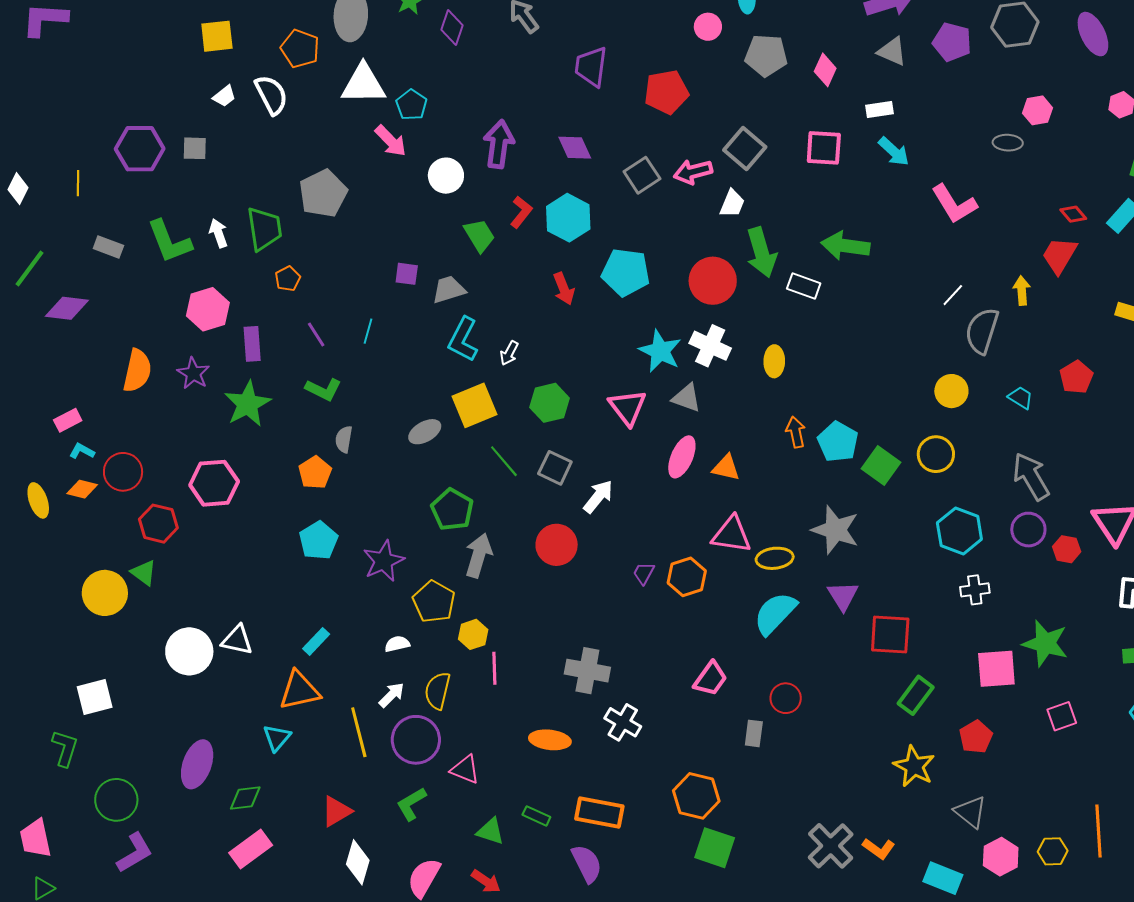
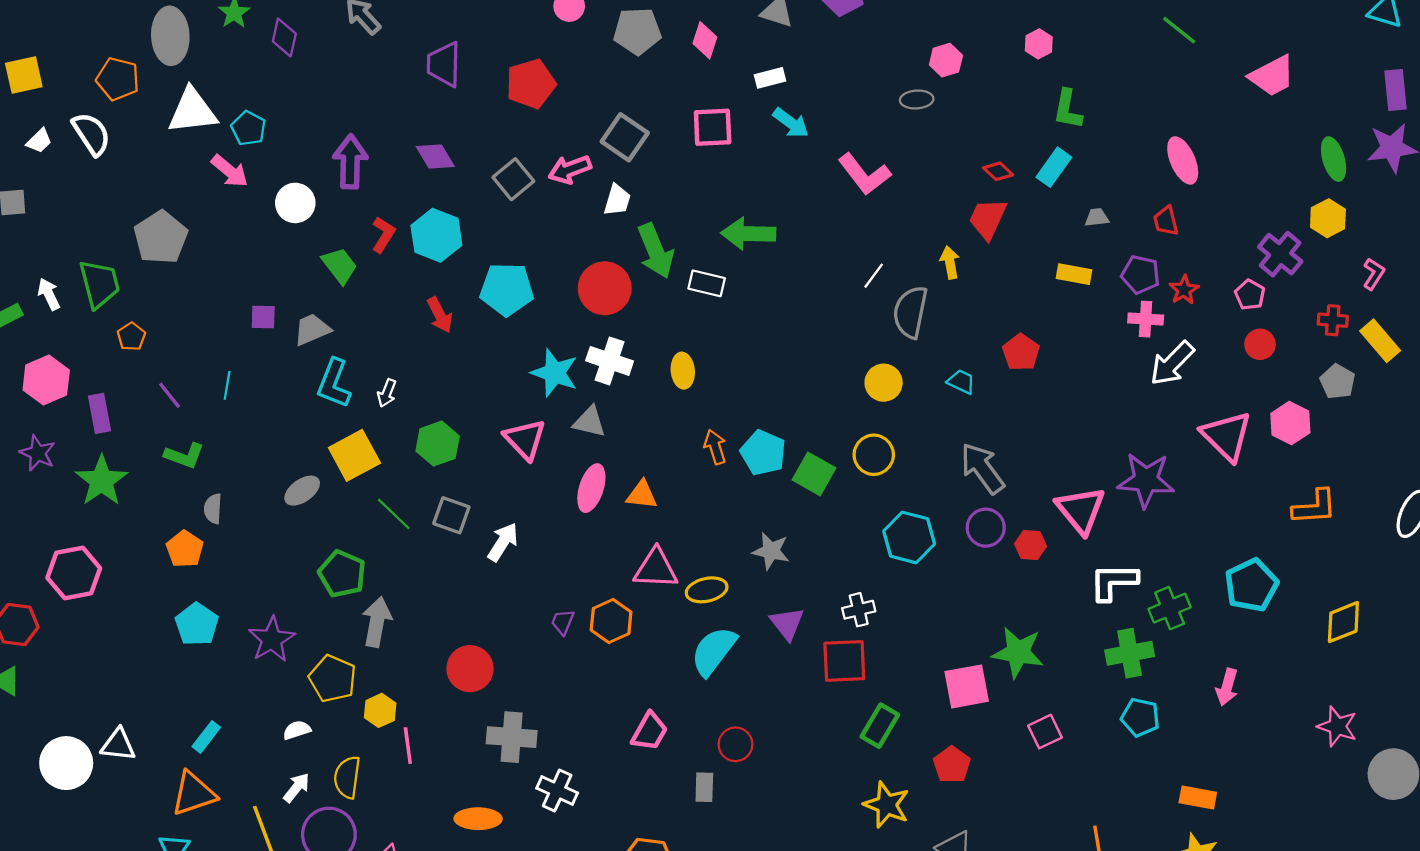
gray star: (835, 530) -> (771, 551), size x0.7
red circle: (557, 545) -> (470, 669), moved
white cross: (975, 590) -> (859, 610), moved

